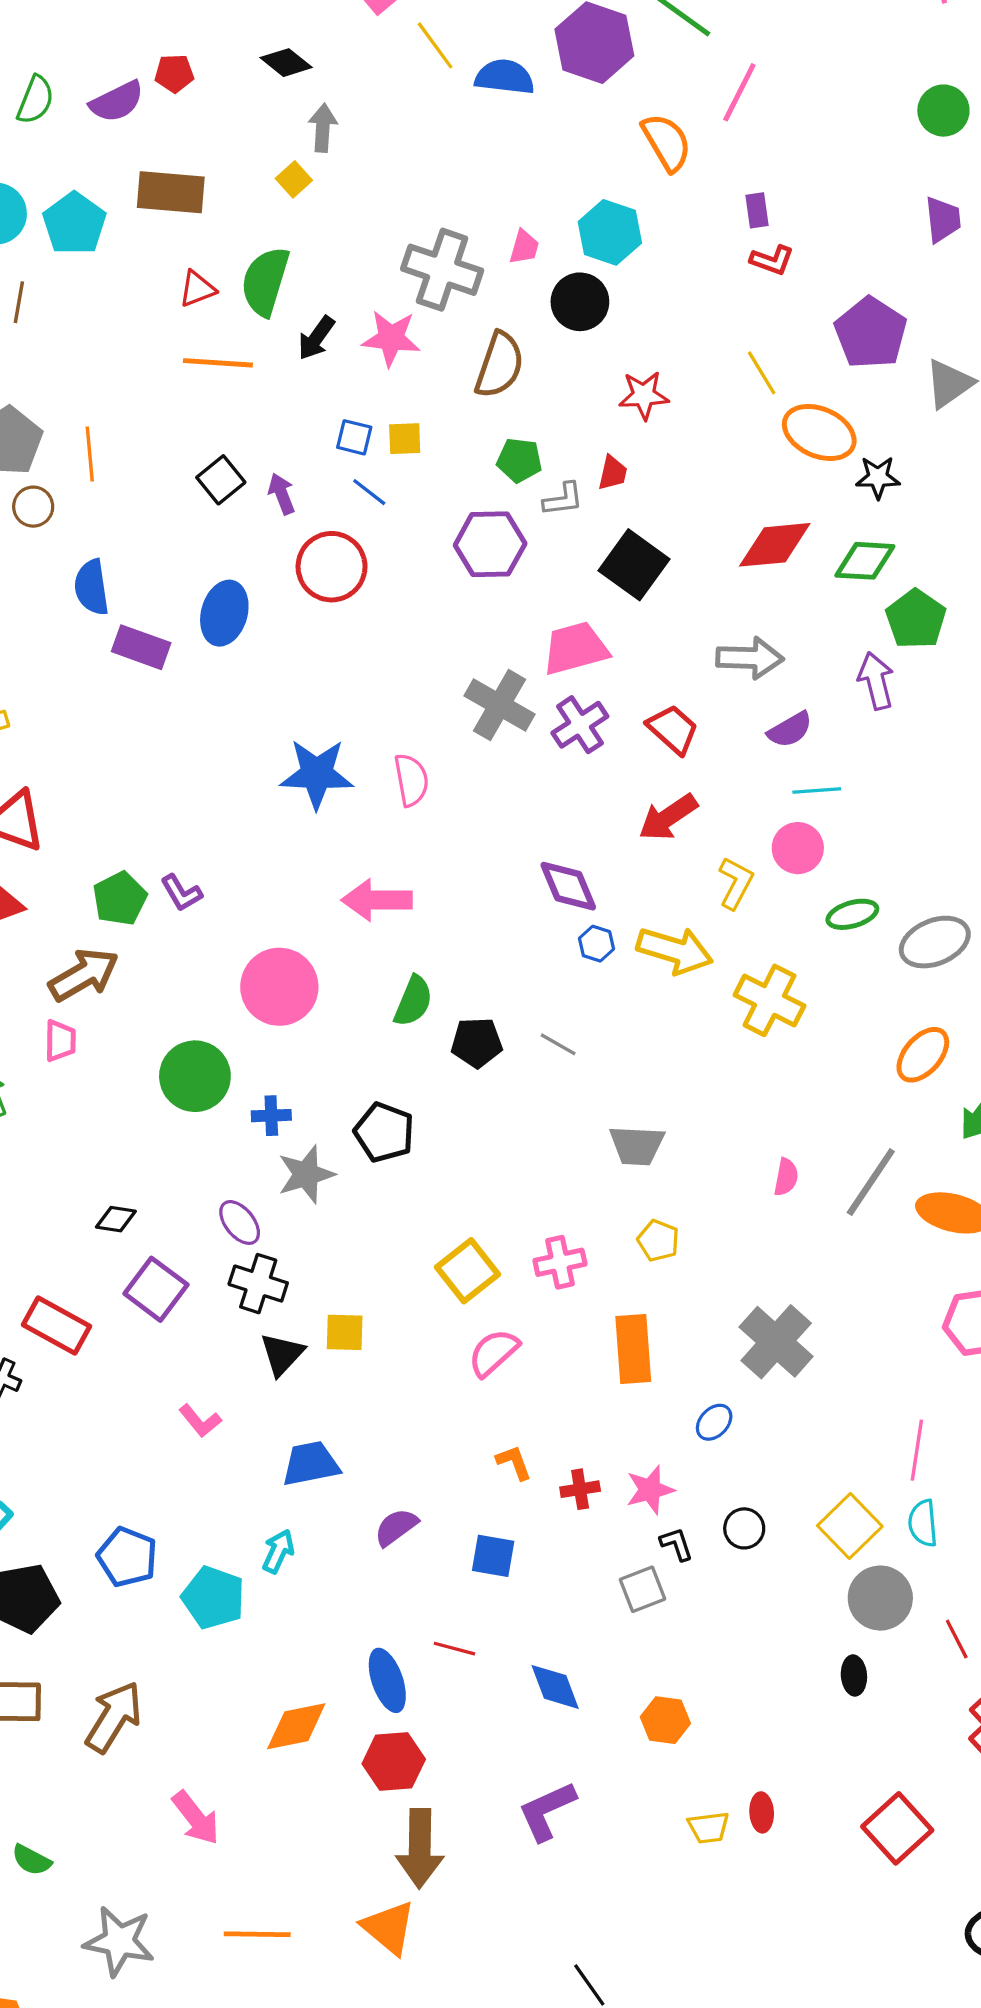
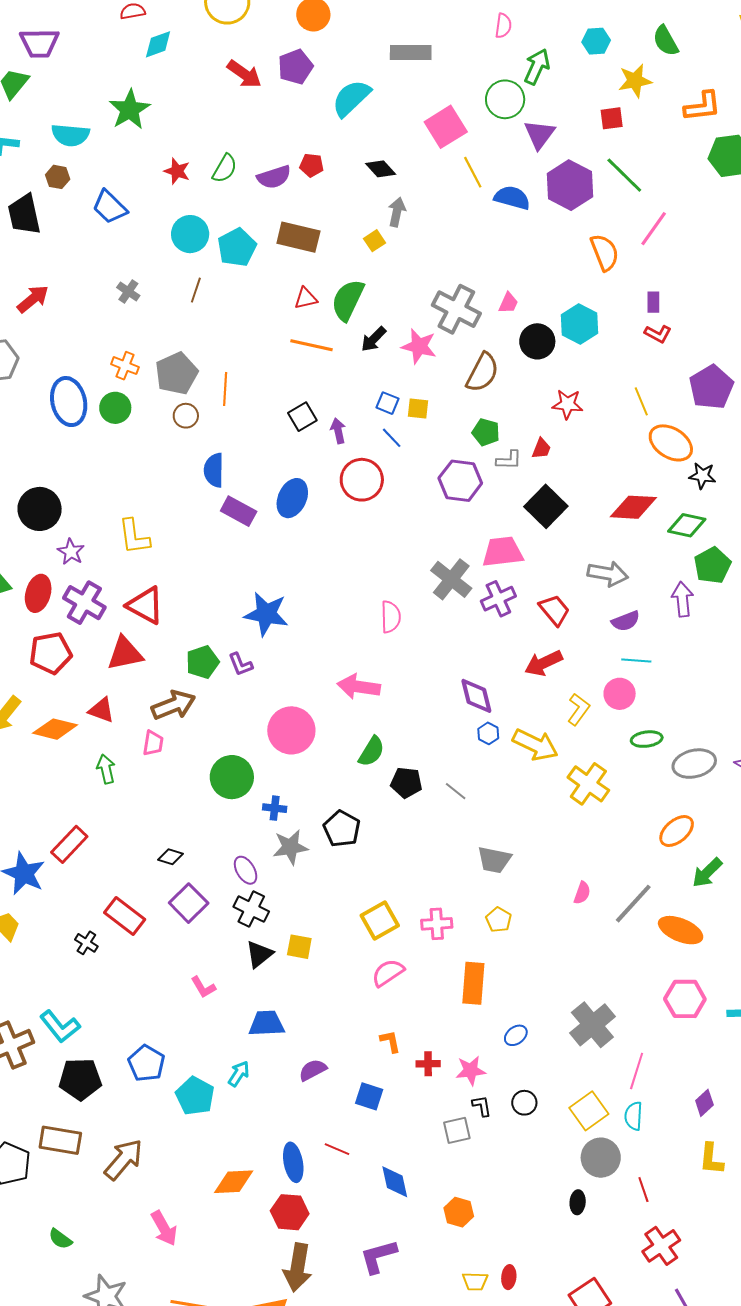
cyan hexagon: (610, 232) -> (579, 324), moved
blue star: (317, 774) -> (266, 614), moved
gray cross: (776, 1342) -> (592, 1025), moved

